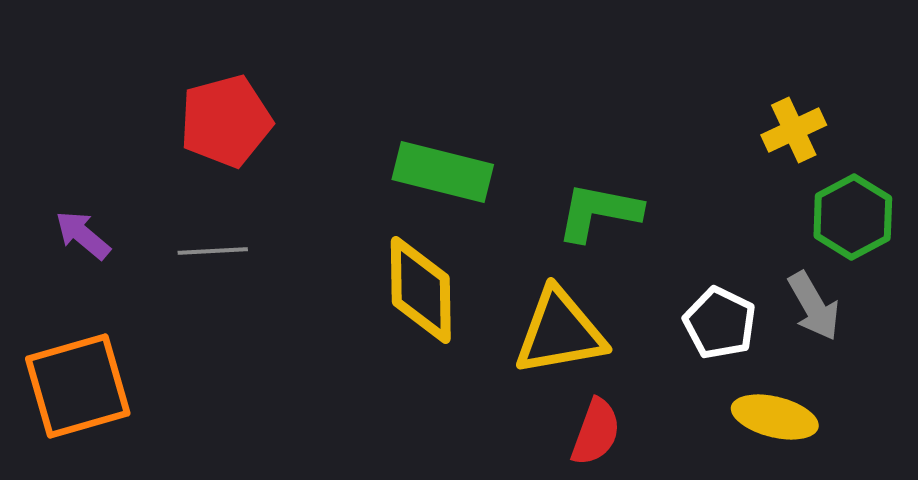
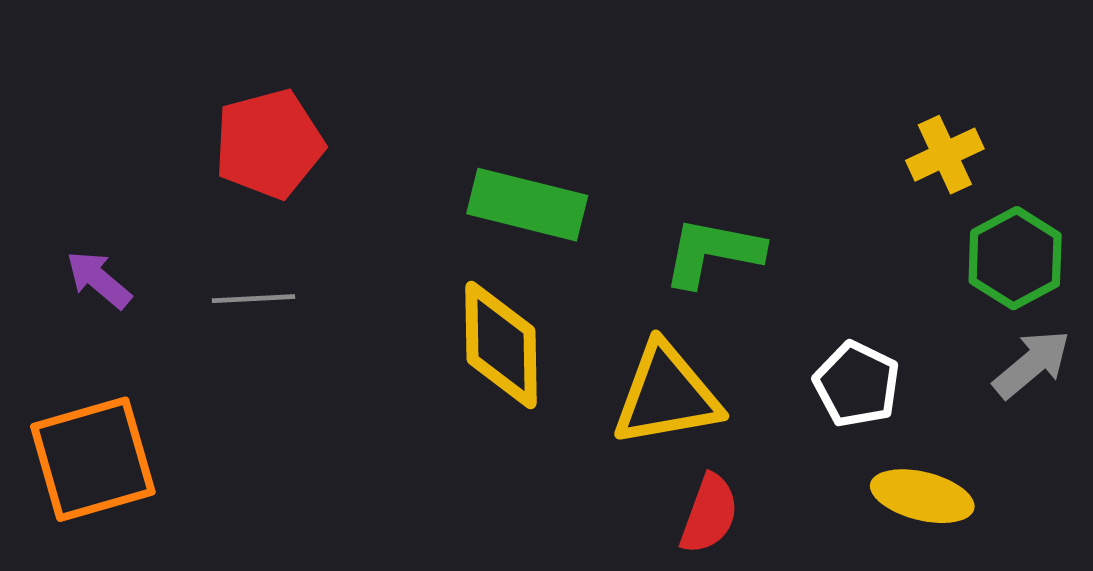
gray arrow: (814, 306) -> (1032, 364), moved, turned -100

